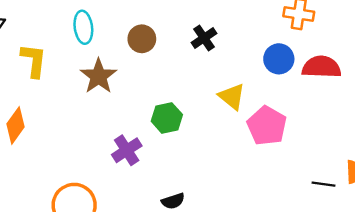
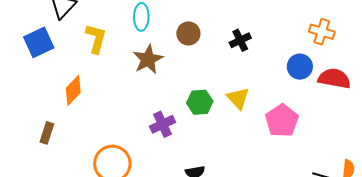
yellow triangle: (232, 97) -> (238, 98), moved

